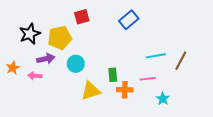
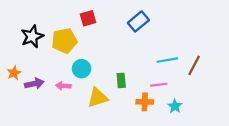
purple arrow: (46, 59) -> (34, 84), moved
pink arrow: (35, 76) -> (63, 86), moved
orange cross: (125, 90) -> (145, 102), moved

